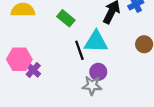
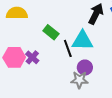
green rectangle: (66, 18) -> (51, 32), moved
purple cross: (33, 70) -> (32, 57), moved

